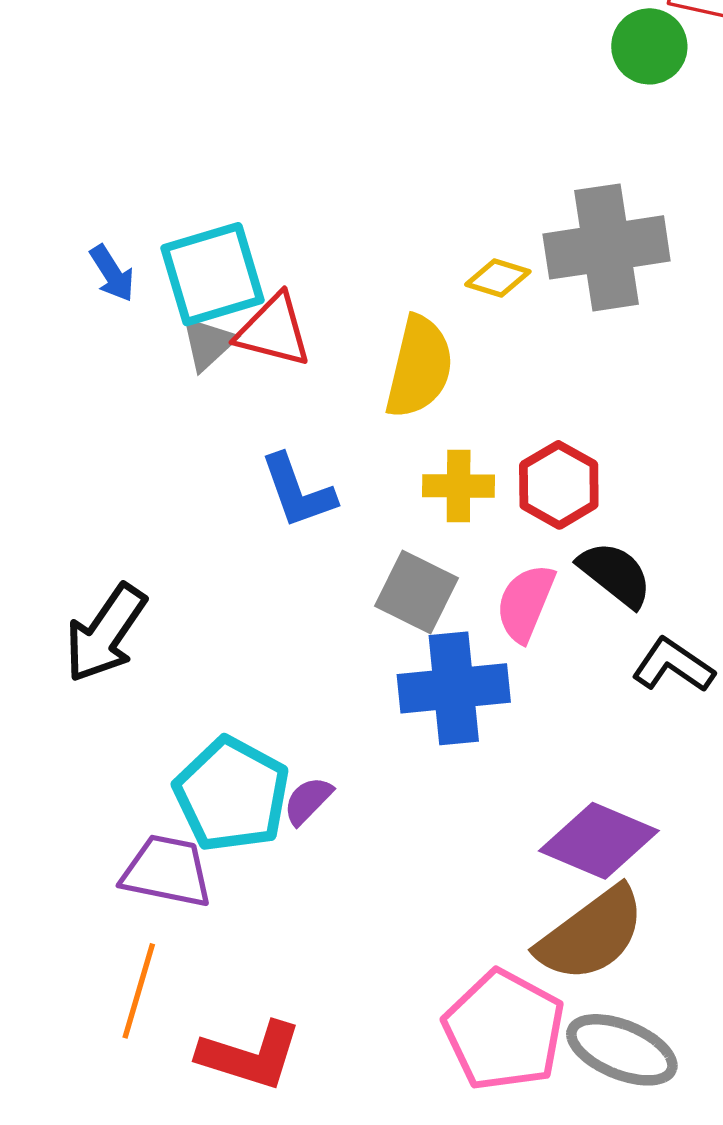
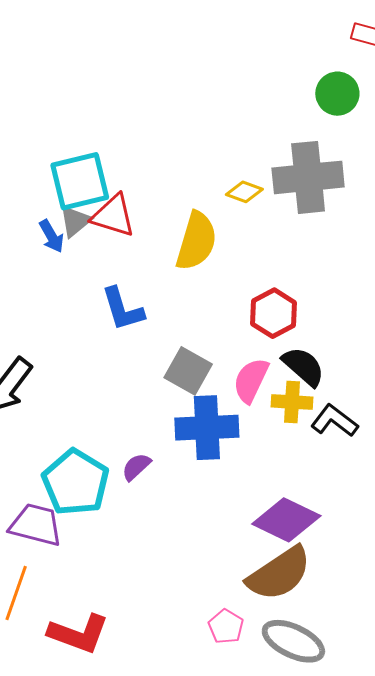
green circle: (649, 46) -> (337, 94), moved
blue arrow: (112, 273) -> (51, 236), moved
yellow cross: (459, 486) -> (292, 402), moved
purple semicircle: (308, 801) -> (136, 467), moved
pink pentagon: (504, 1030) -> (226, 627), size x0.5

